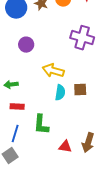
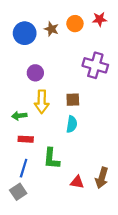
yellow arrow: (53, 71) -> (42, 102), moved, turned -105
brown square: (80, 90) -> (73, 100), moved

